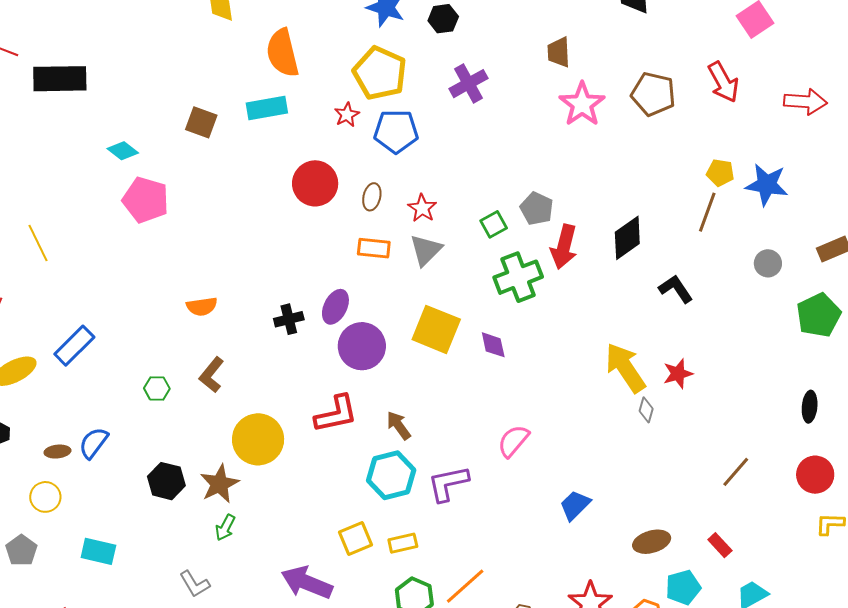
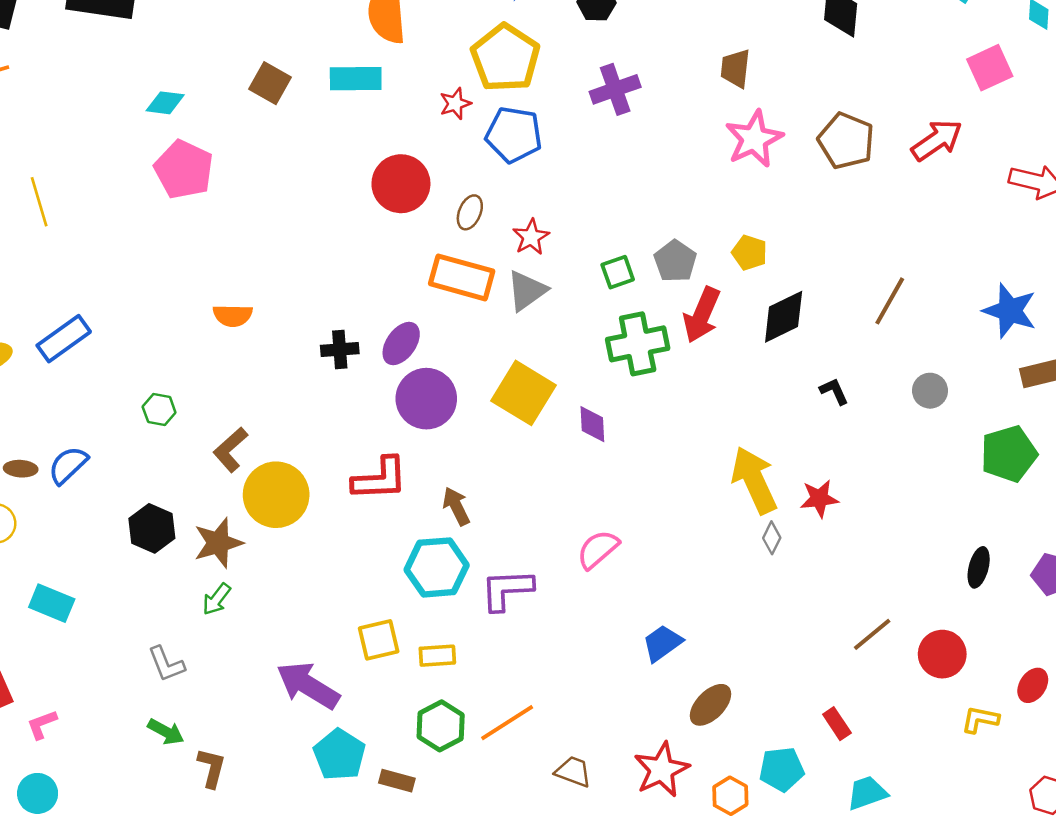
red arrow: (723, 82) -> (937, 140), turned -105
cyan diamond: (123, 151) -> (165, 103), turned -40
yellow pentagon: (720, 173) -> (749, 253), moved
blue star: (767, 185) -> (1010, 311), moved
orange rectangle: (374, 248) -> (462, 277), size x1.5
gray circle: (768, 263) -> (930, 391), moved
black L-shape: (676, 289) -> (834, 391), size x0.7
brown L-shape: (211, 375) -> (230, 450), moved
red circle: (815, 475) -> (942, 654), moved
brown ellipse: (652, 542) -> (711, 705), moved, turned -39

